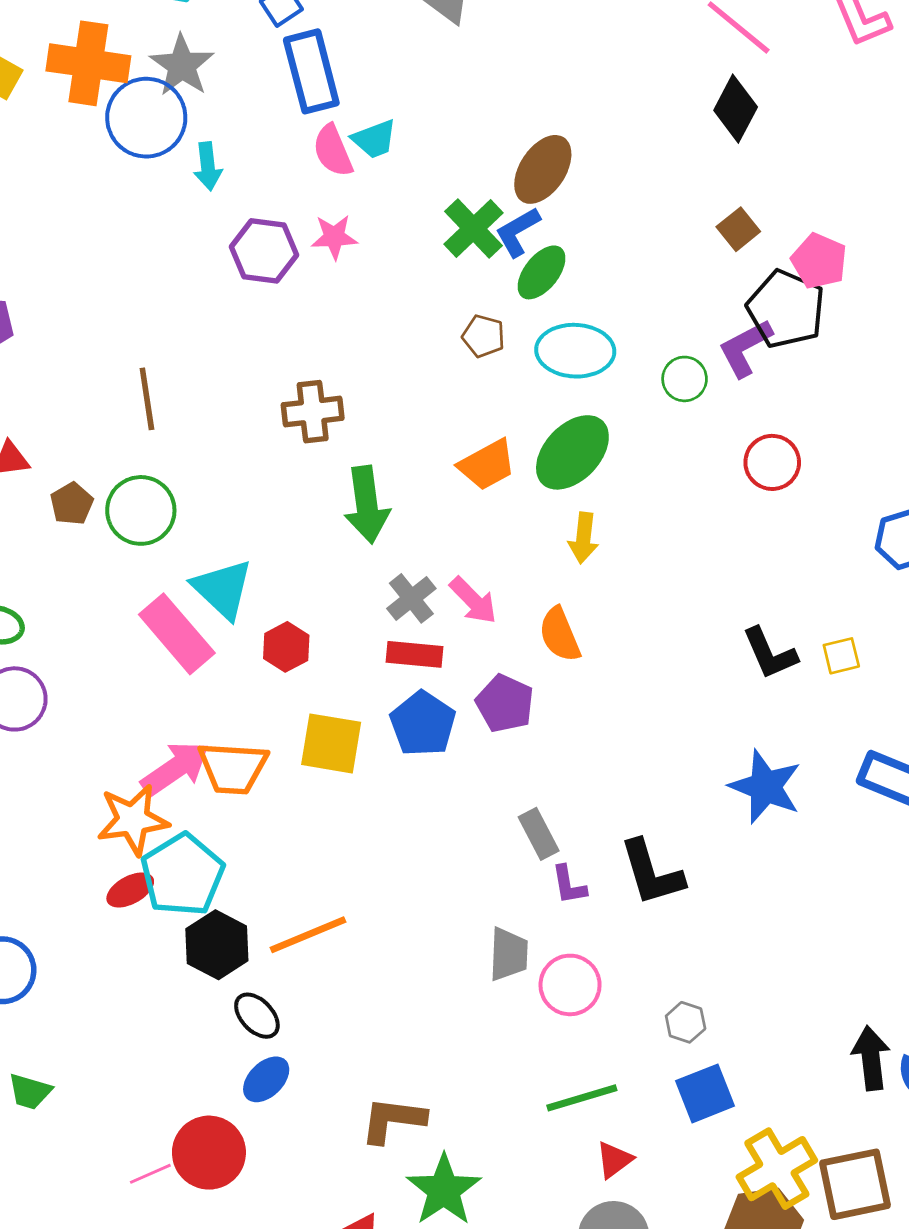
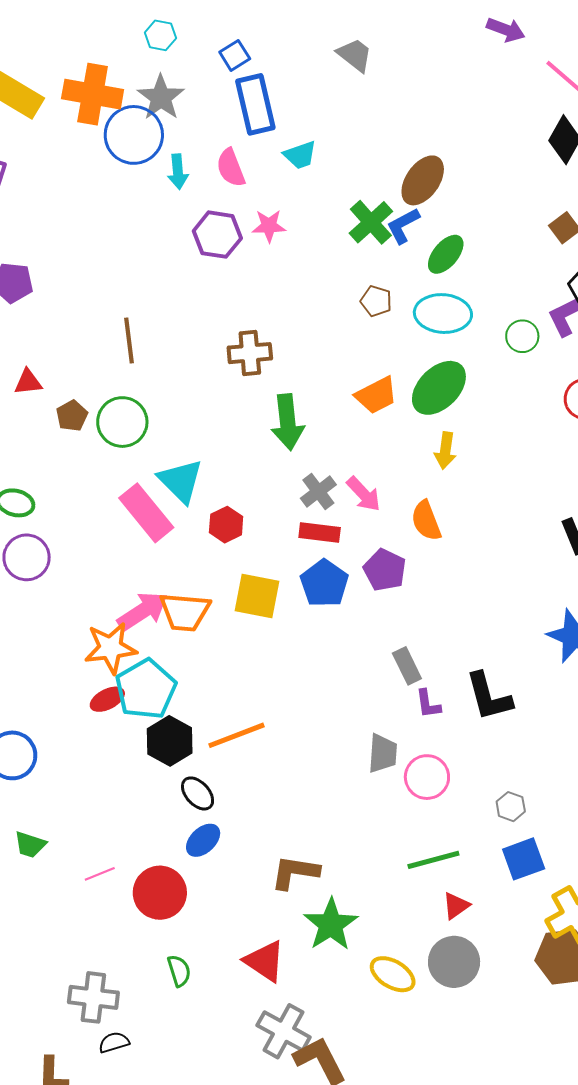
pink semicircle: (333, 151) -> (231, 168), moved
green ellipse: (542, 272) -> (446, 254), moved
pink line: (150, 1174) -> (100, 874), moved

